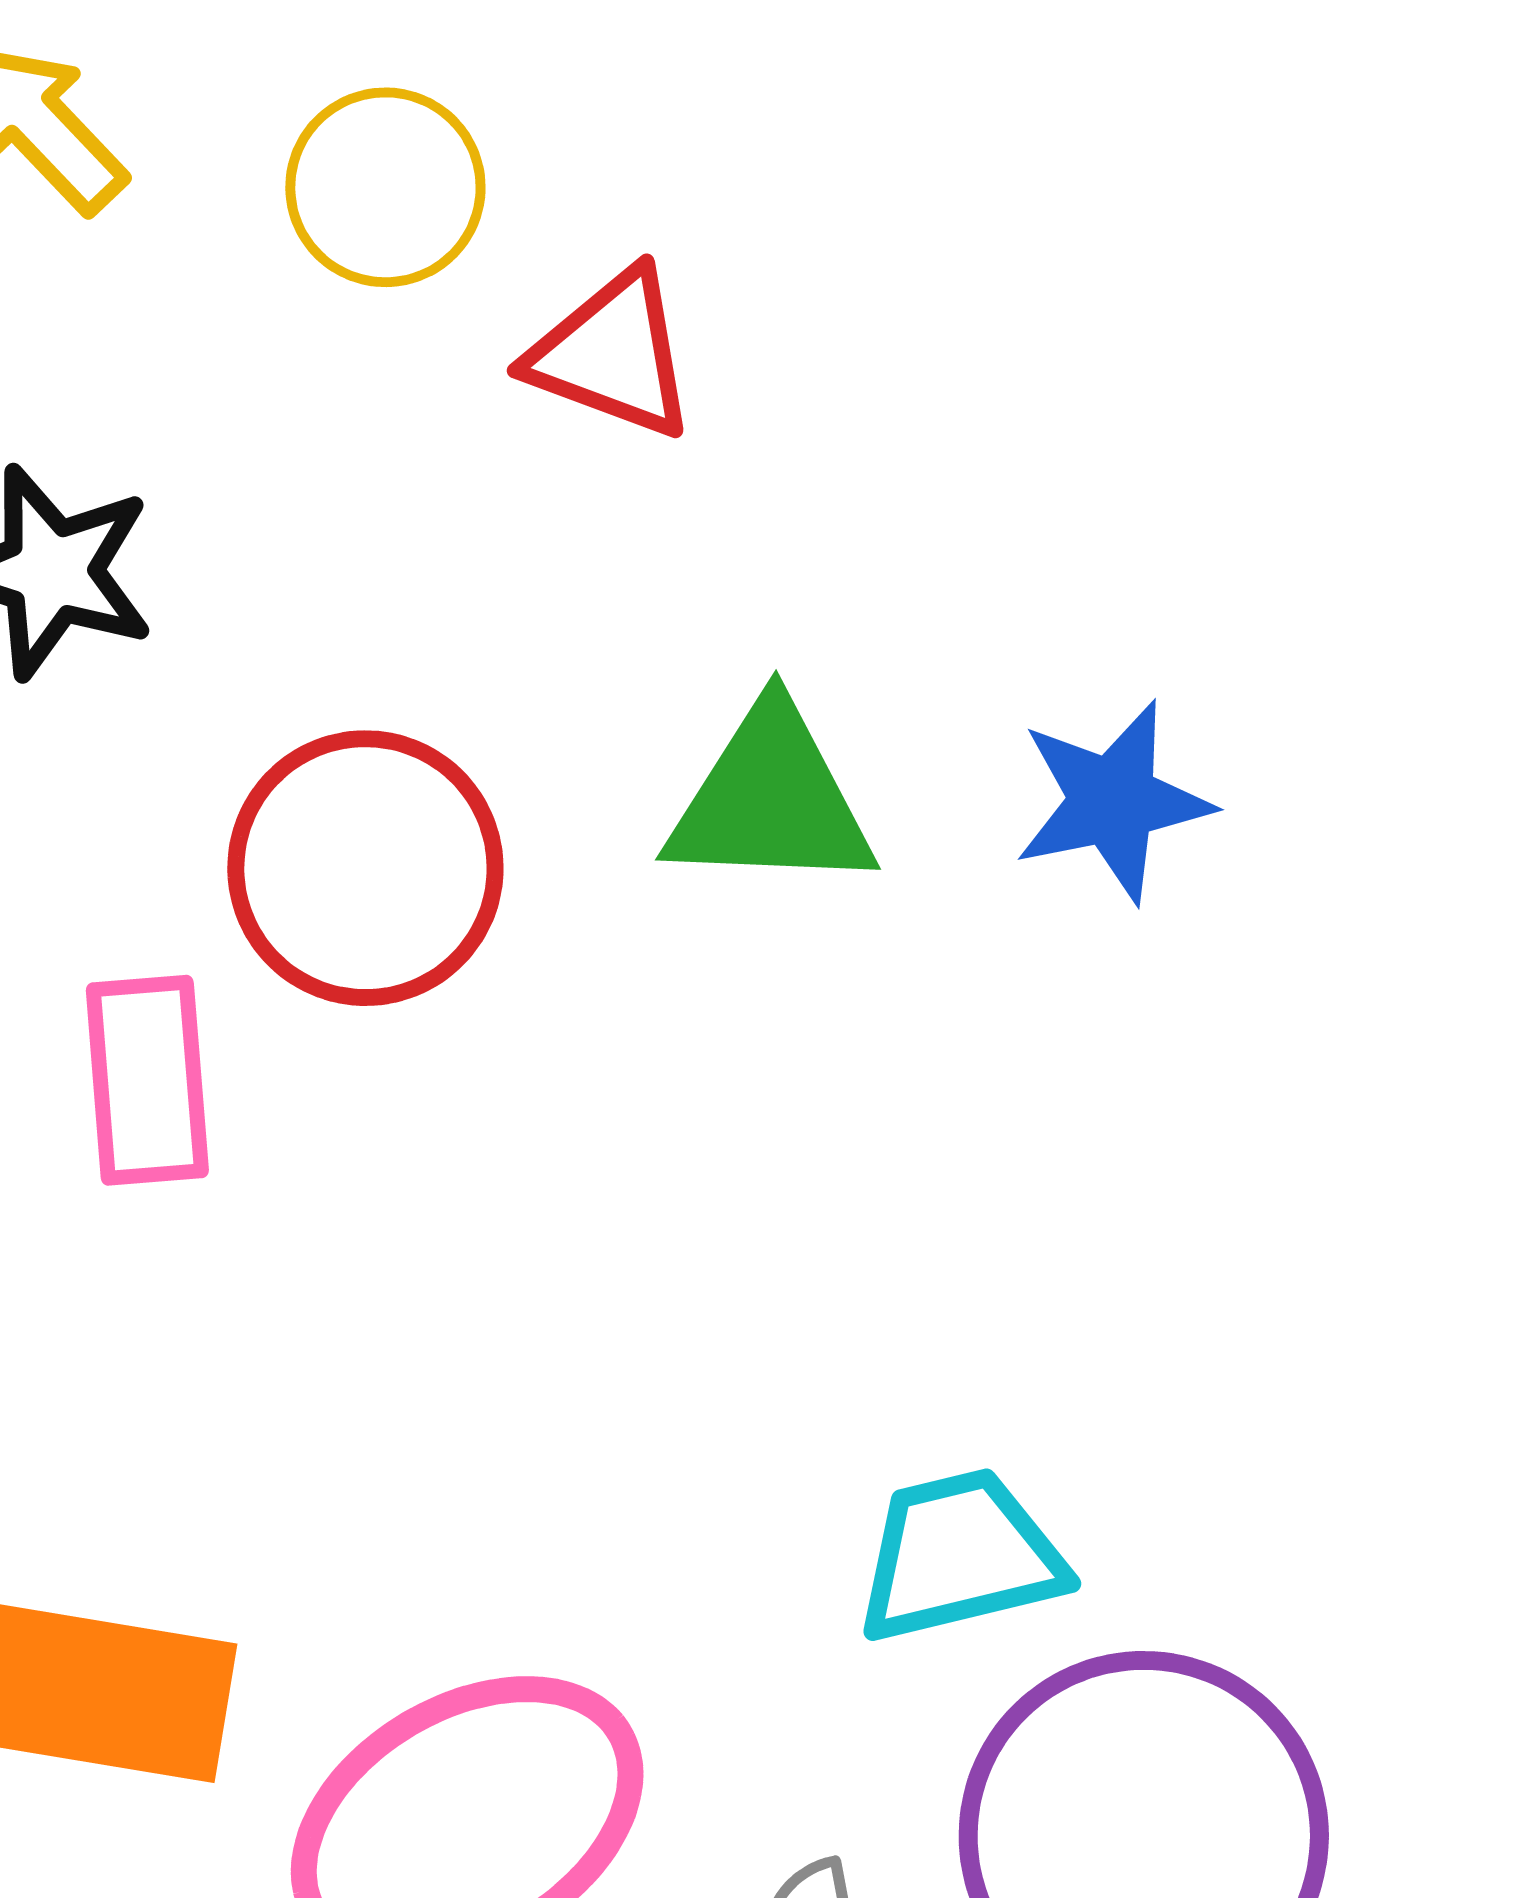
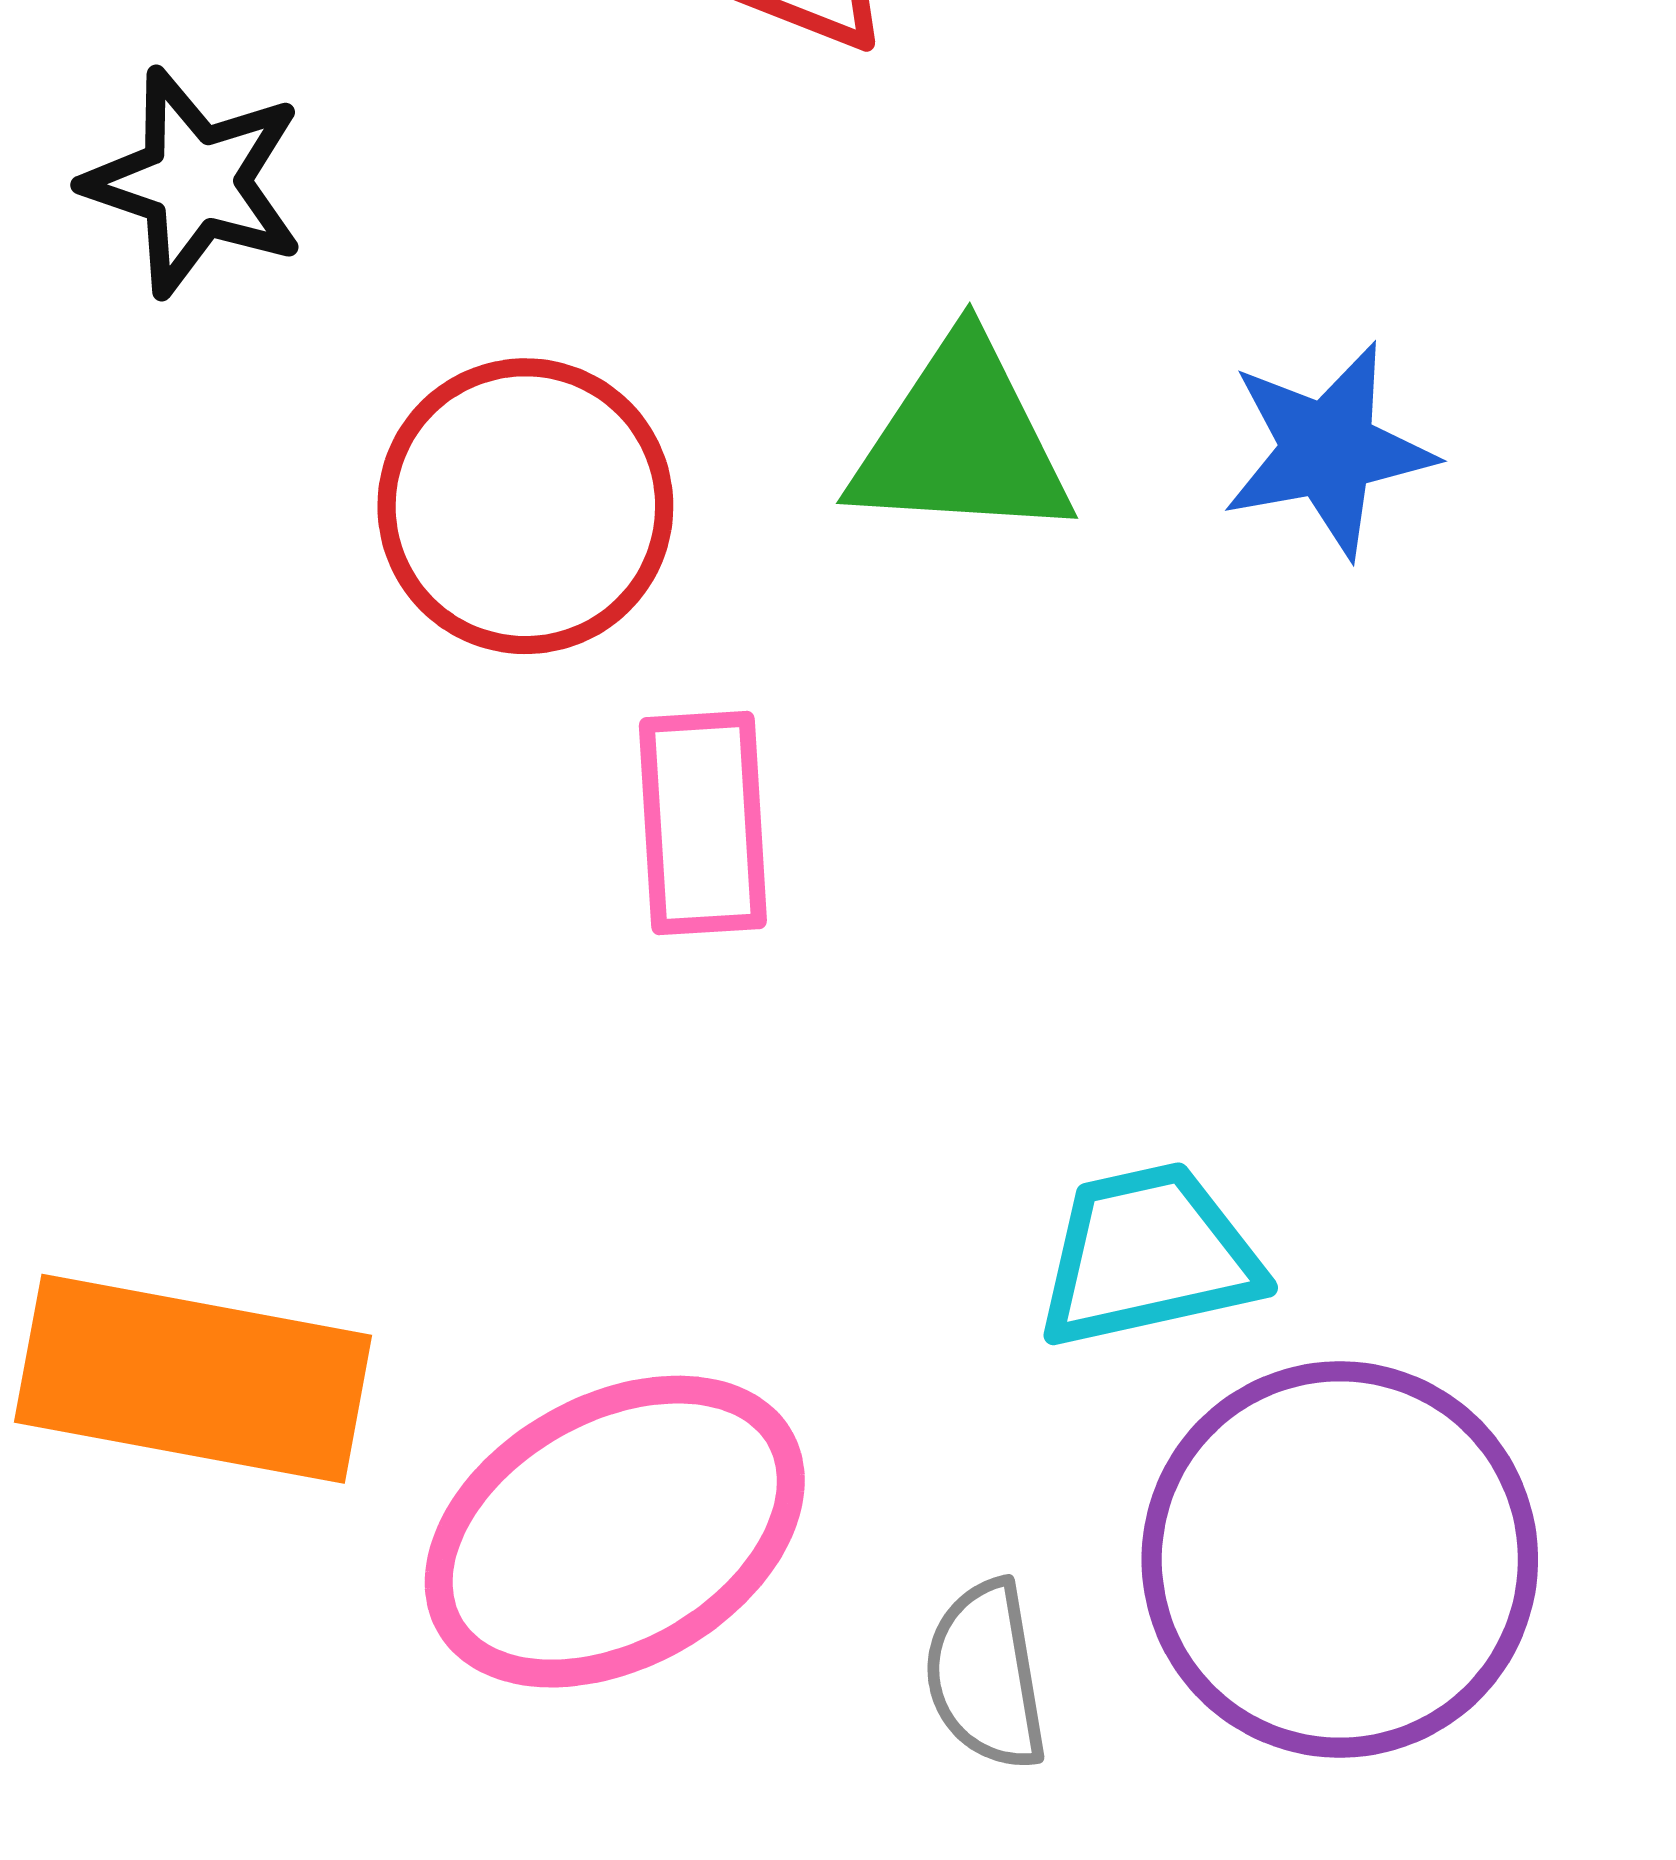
pink rectangle: (147, 1080) -> (703, 823), moved

